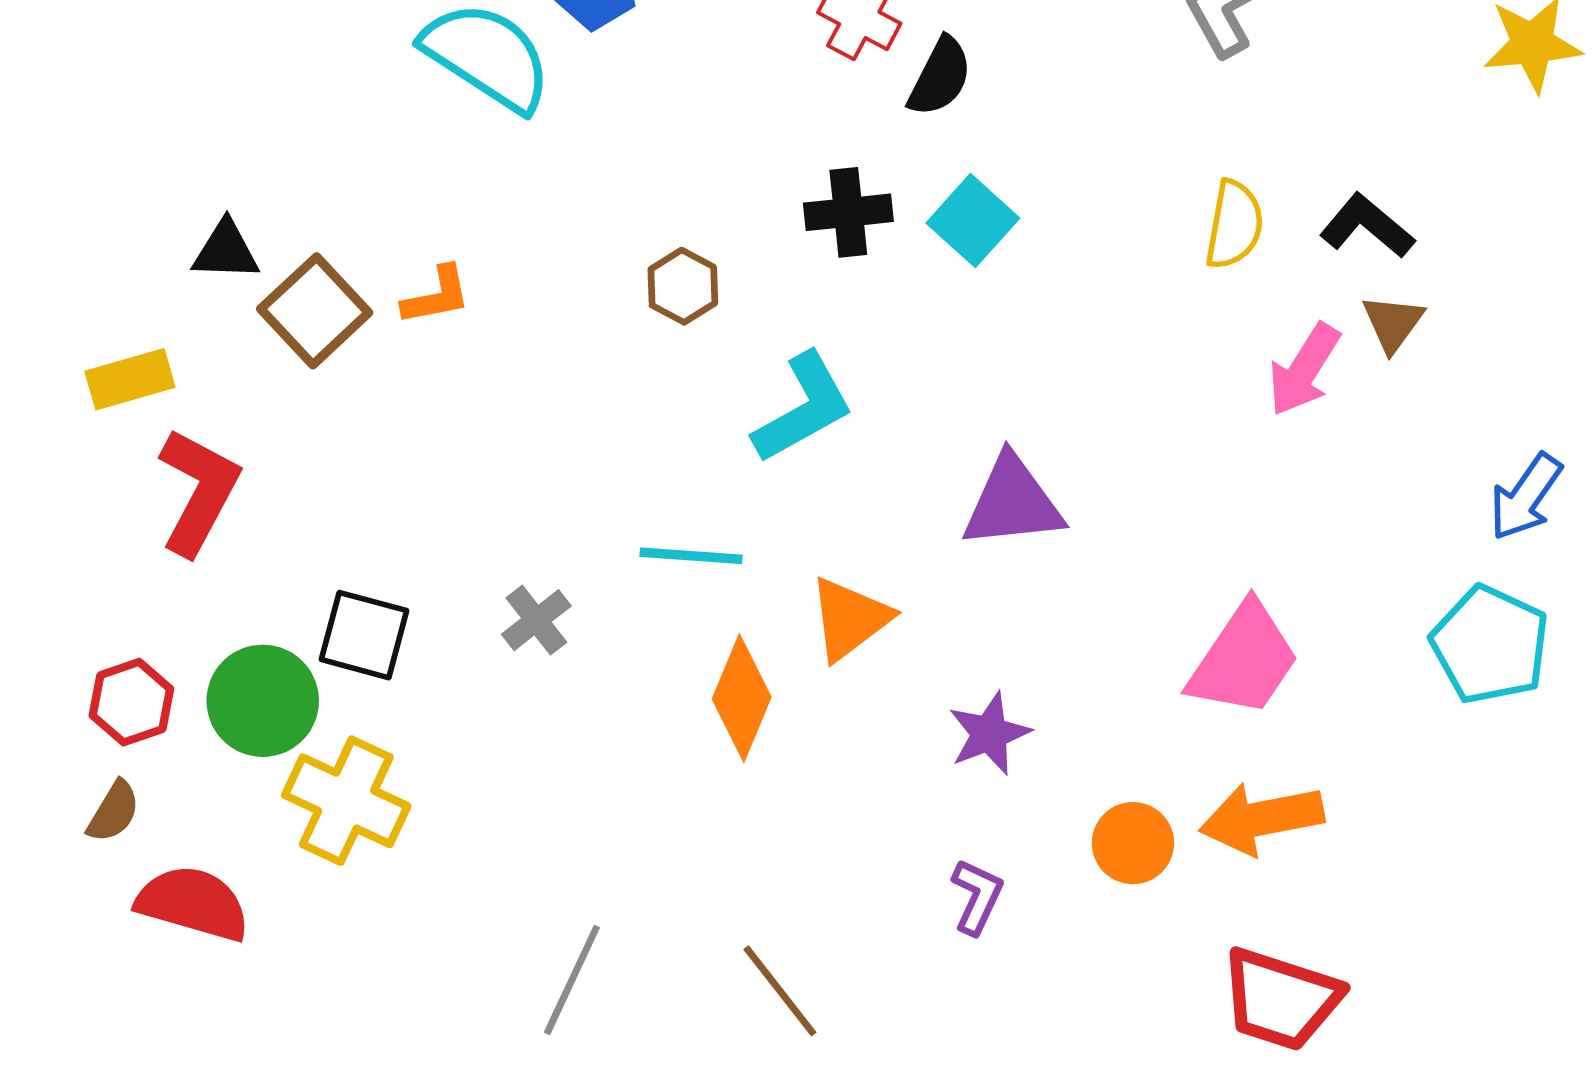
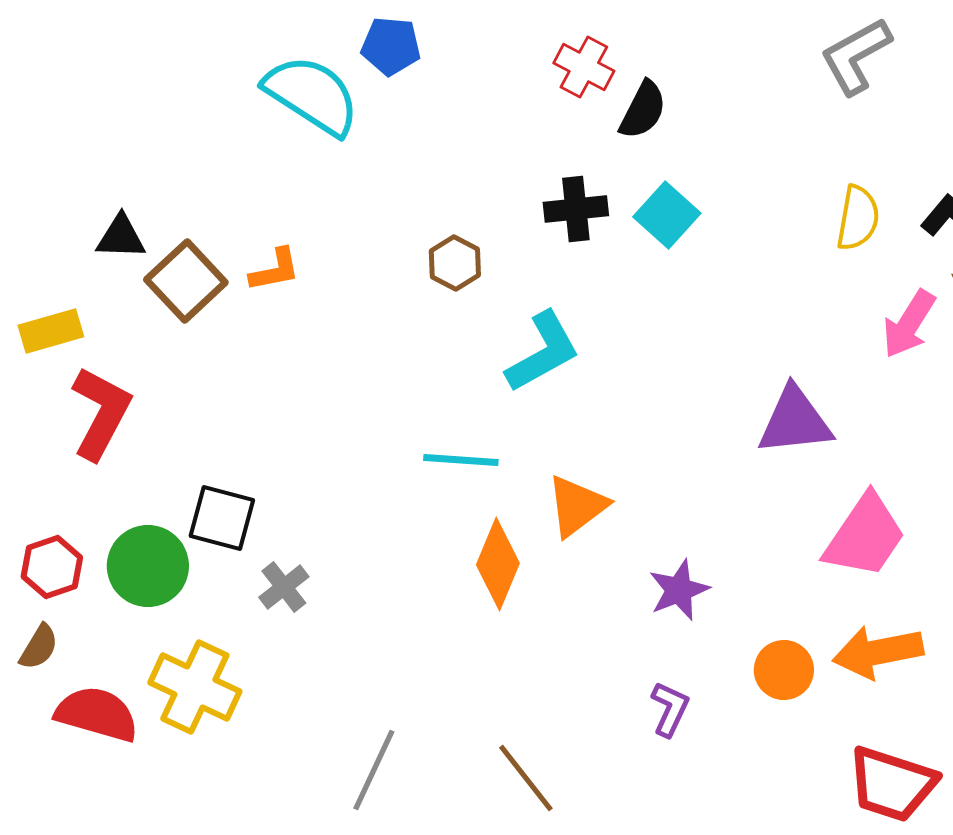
purple triangle: (1013, 502) -> (795, 421), moved
gray cross: (536, 620) -> (284, 587), moved
yellow cross: (346, 801) -> (195, 687), moved

